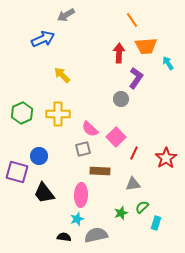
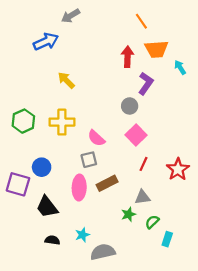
pink square: (116, 137) -> (136, 135), moved
brown rectangle: (100, 171) -> (107, 183), turned -30
pink ellipse: (81, 195) -> (79, 188), moved
green star: (121, 213) -> (129, 214), moved
black semicircle: (64, 237) -> (52, 240), moved

